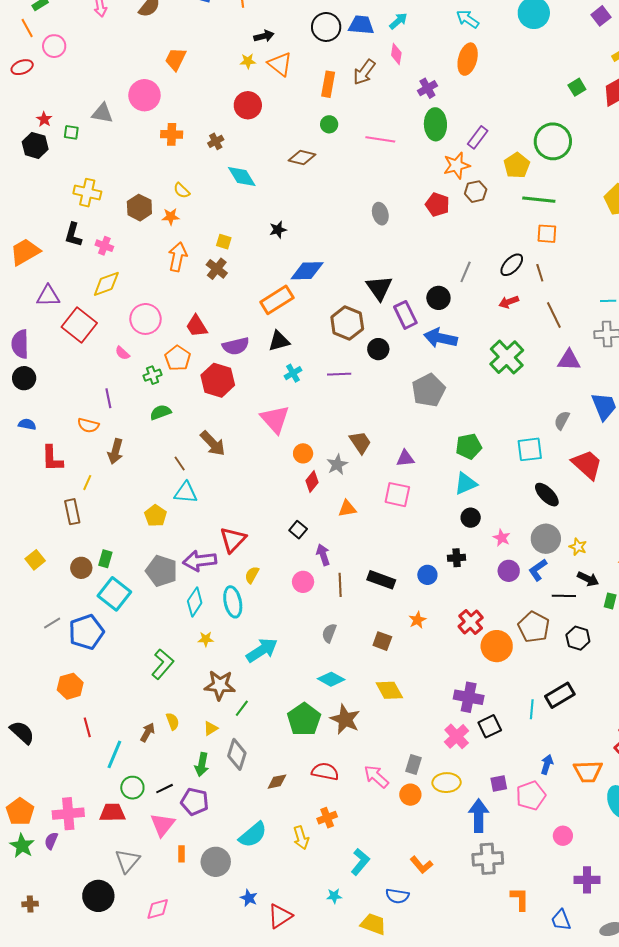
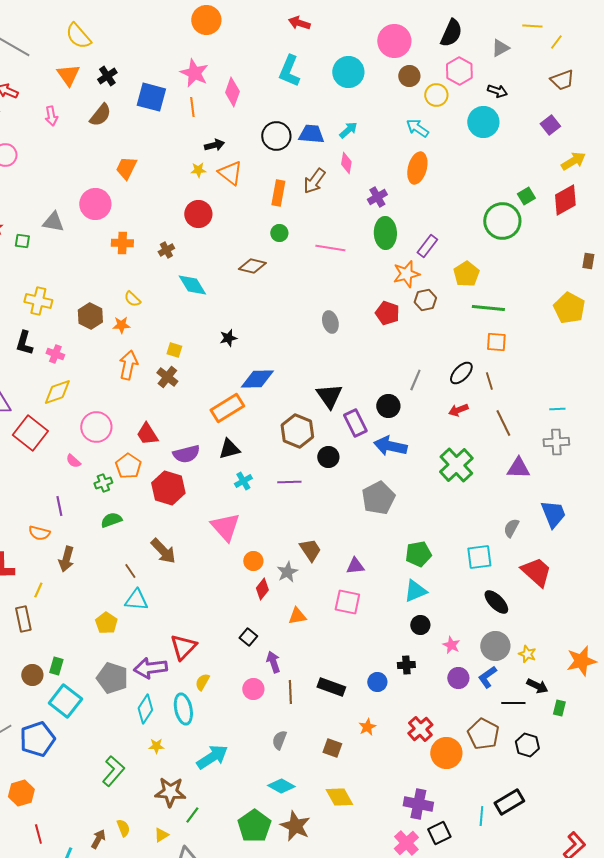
green circle: (553, 141) -> (502, 221), moved

